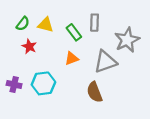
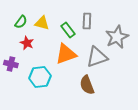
orange triangle: (72, 58) -> (66, 54), size x1.6
purple cross: (14, 84) -> (11, 64), moved

